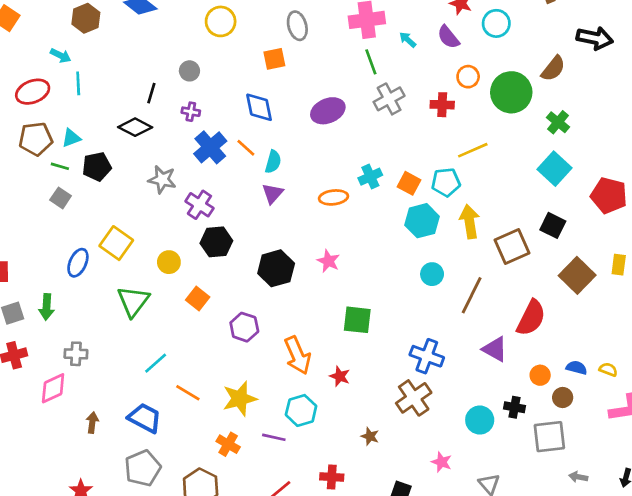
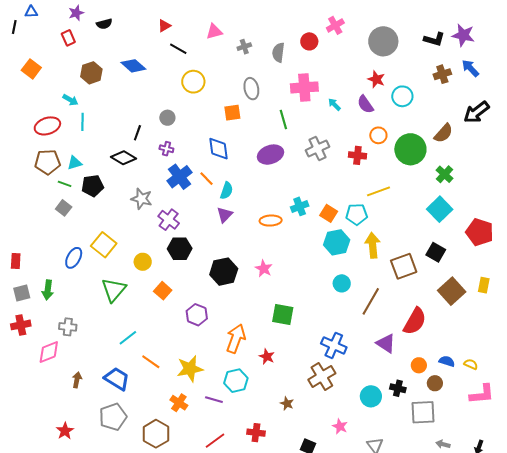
black arrow: (595, 38) -> (476, 112), turned 128
green line: (371, 62) -> (283, 120), moved
orange arrow: (298, 355) -> (236, 339), turned -140

